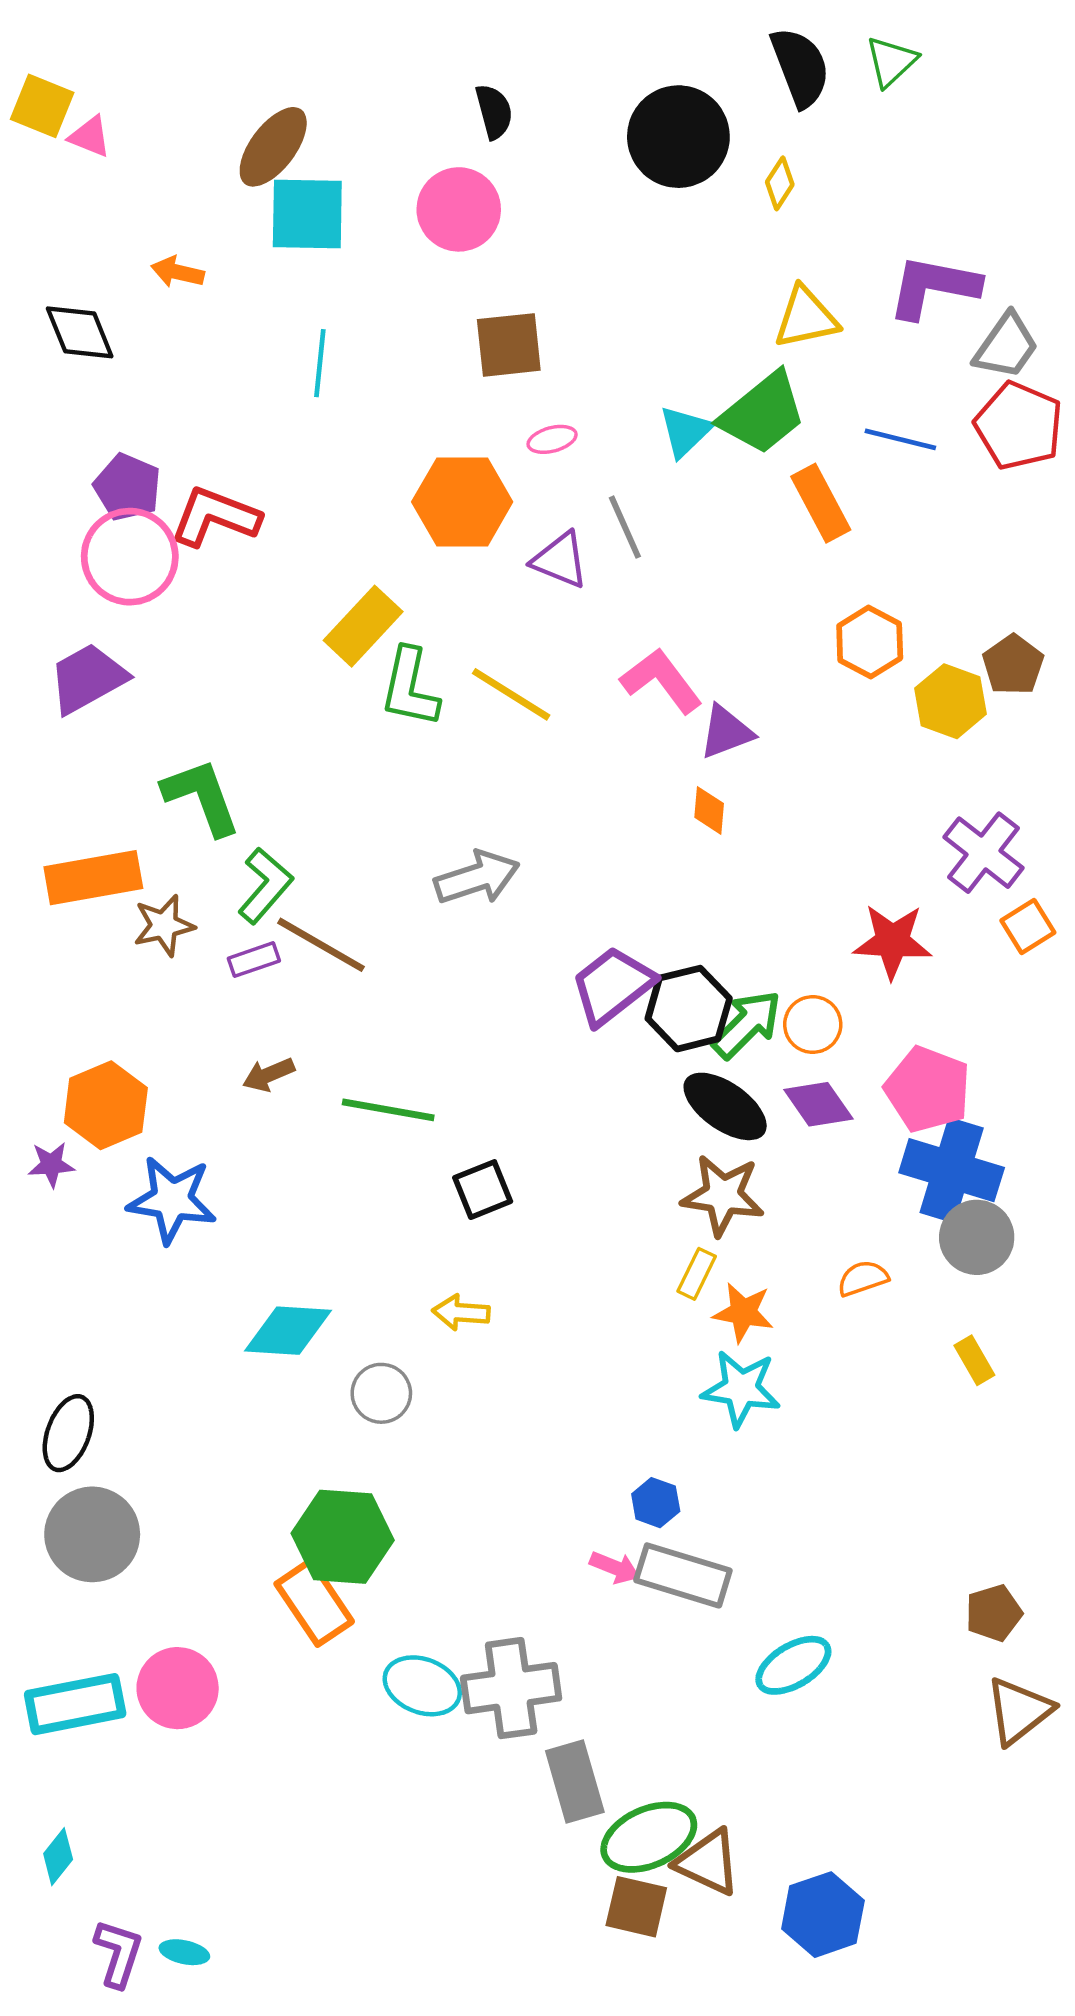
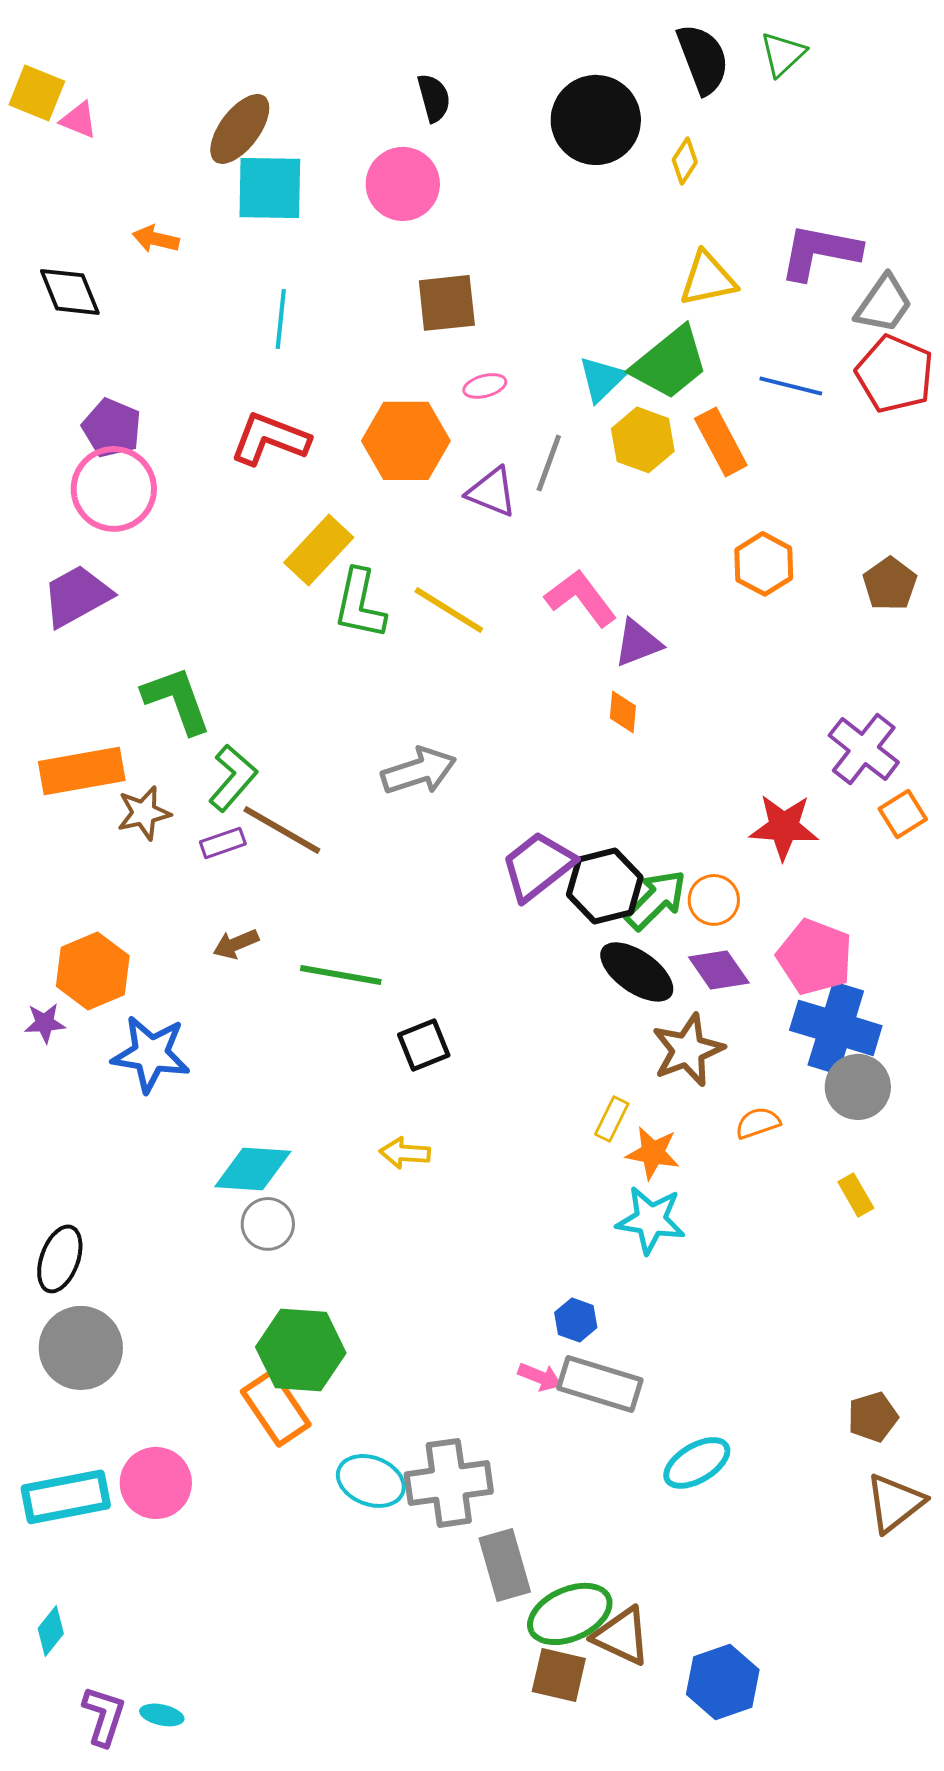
red L-shape: (215, 517) -> (270, 439), moved
gray line: (625, 527) -> (549, 463), turned 44
yellow hexagon: (950, 701) -> (643, 440), moved
brown star: (723, 1195) -> (688, 1050), moved, turned -30
gray circle: (381, 1393) -> (268, 1224), moved

